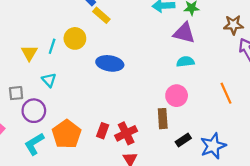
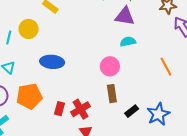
blue ellipse: (110, 63) -> (52, 62), moved
pink circle: (177, 96) -> (110, 66), moved
orange pentagon: (67, 134) -> (29, 96), moved, turned 30

